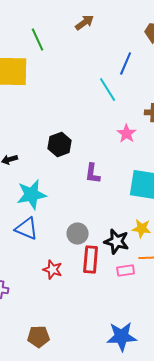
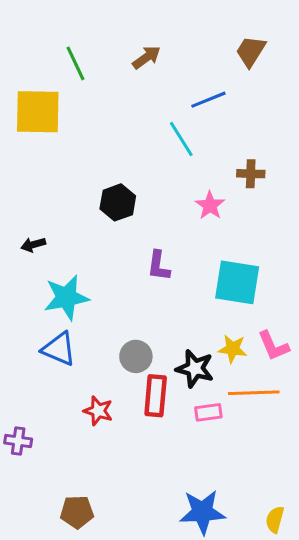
brown arrow: (85, 23) -> (146, 57), moved
blue line: (126, 64) -> (208, 100), turned 45
black hexagon: (60, 145) -> (118, 202), moved

